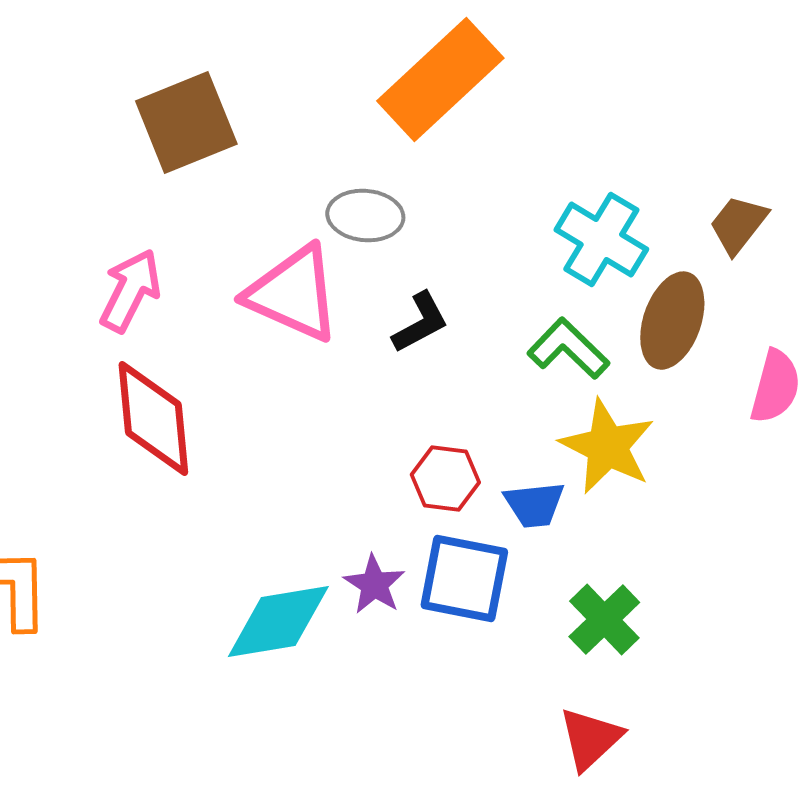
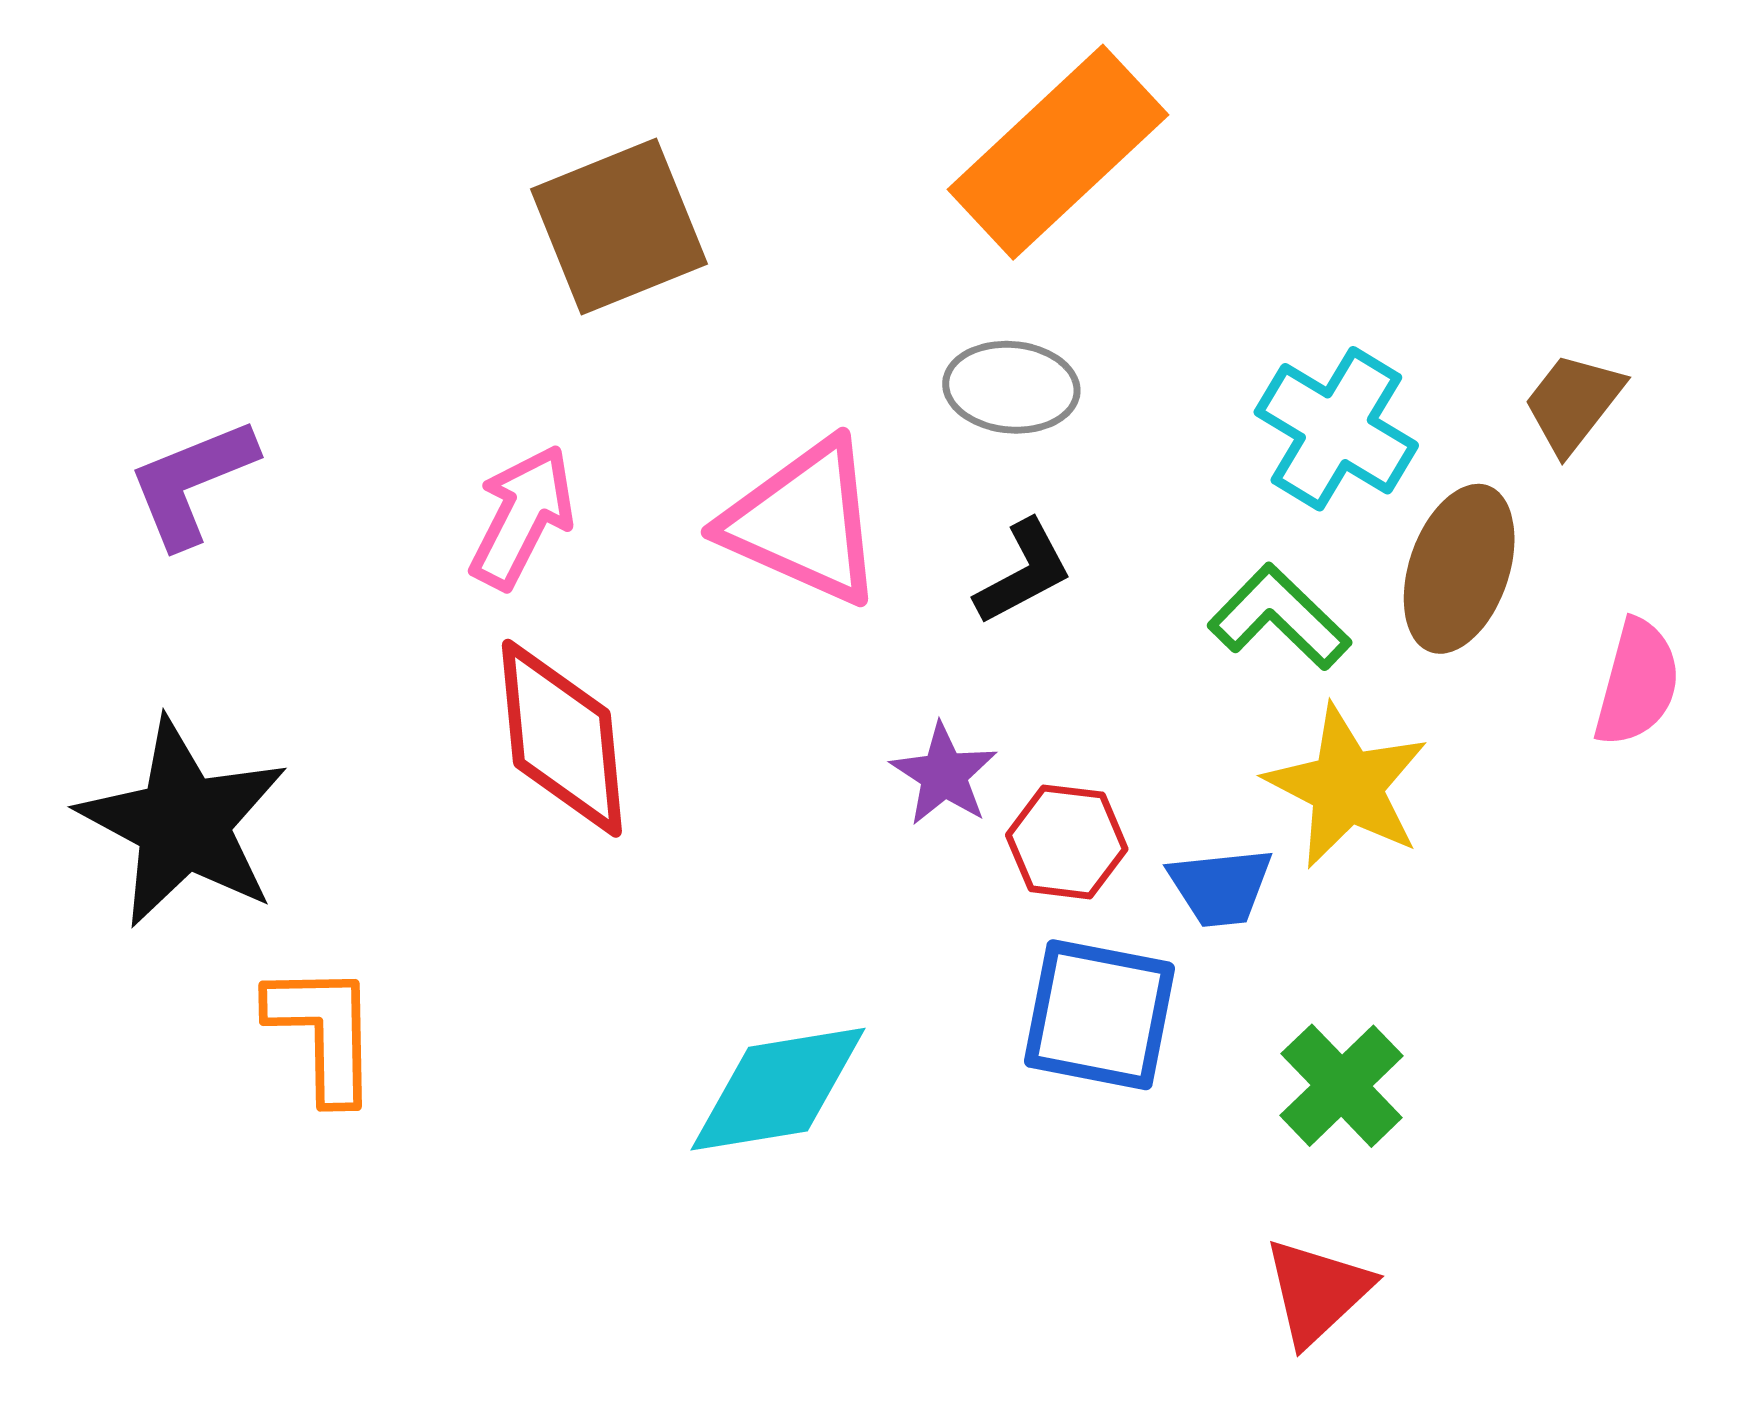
gray ellipse: (365, 216) -> (1011, 387), moved
purple star: (374, 585) -> (944, 775), moved

